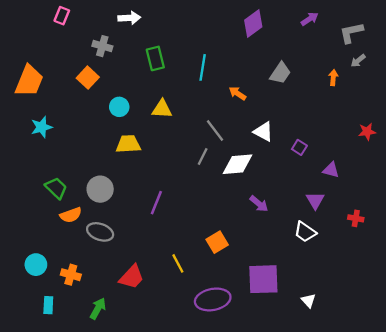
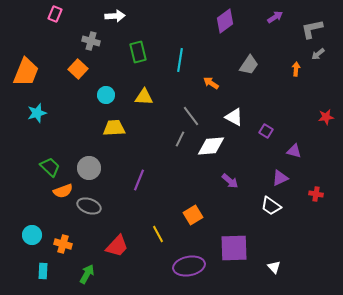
purple triangle: (315, 200) -> (280, 178), turned 36

